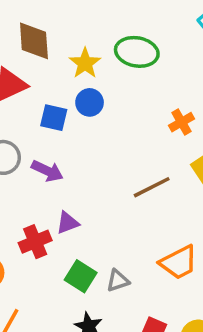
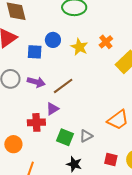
yellow star: (85, 63) -> (79, 47), moved
brown line: (152, 187) -> (63, 86), moved
red cross: (35, 242) -> (36, 122), turned 30

